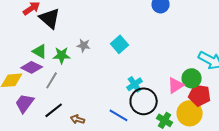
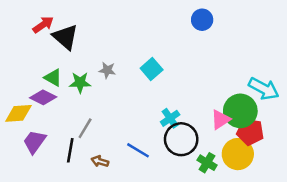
green circle: (192, 78) -> (240, 111), size x1.4
gray line: (52, 80) -> (85, 128), moved
black line: (54, 110) -> (70, 150), turned -42
blue line: (119, 115) -> (138, 150), moved

